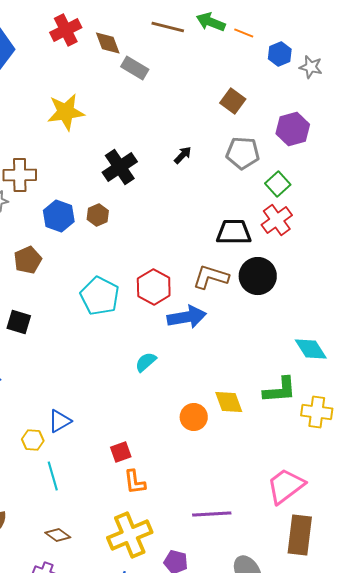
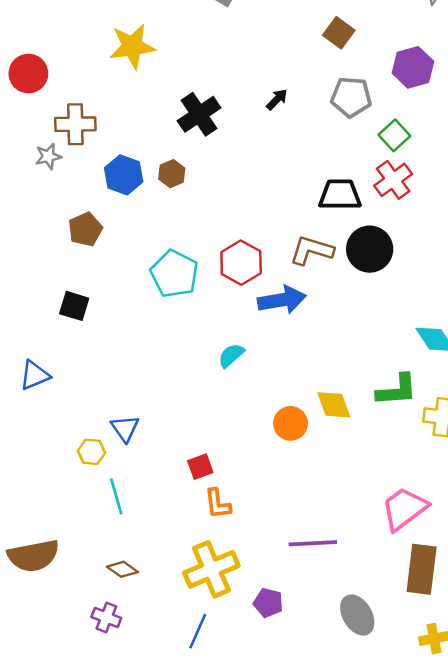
blue triangle: (60, 421) -> (125, 428), turned -35

